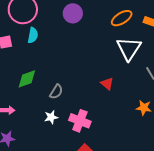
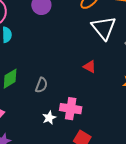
white star: (51, 117) -> (49, 118), moved

